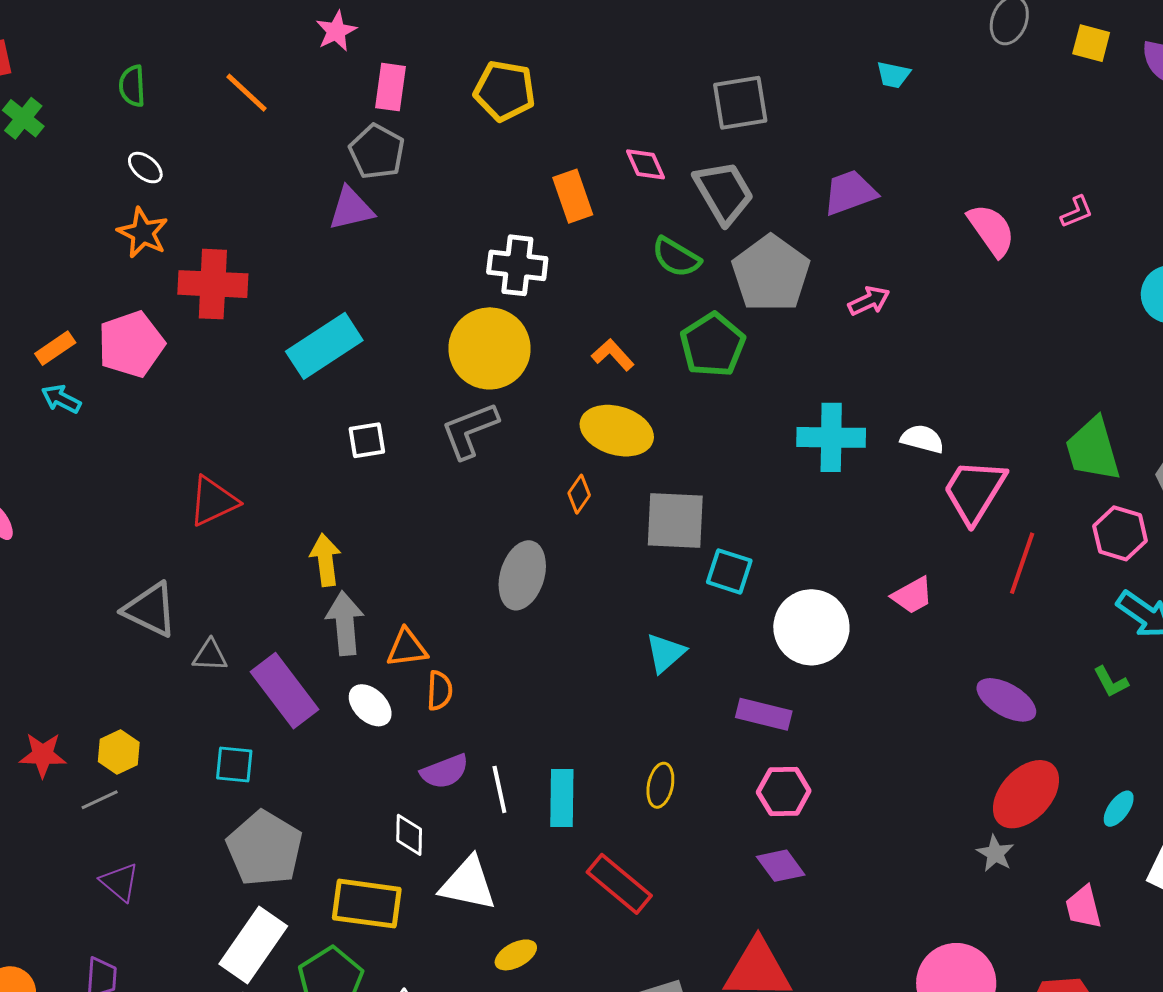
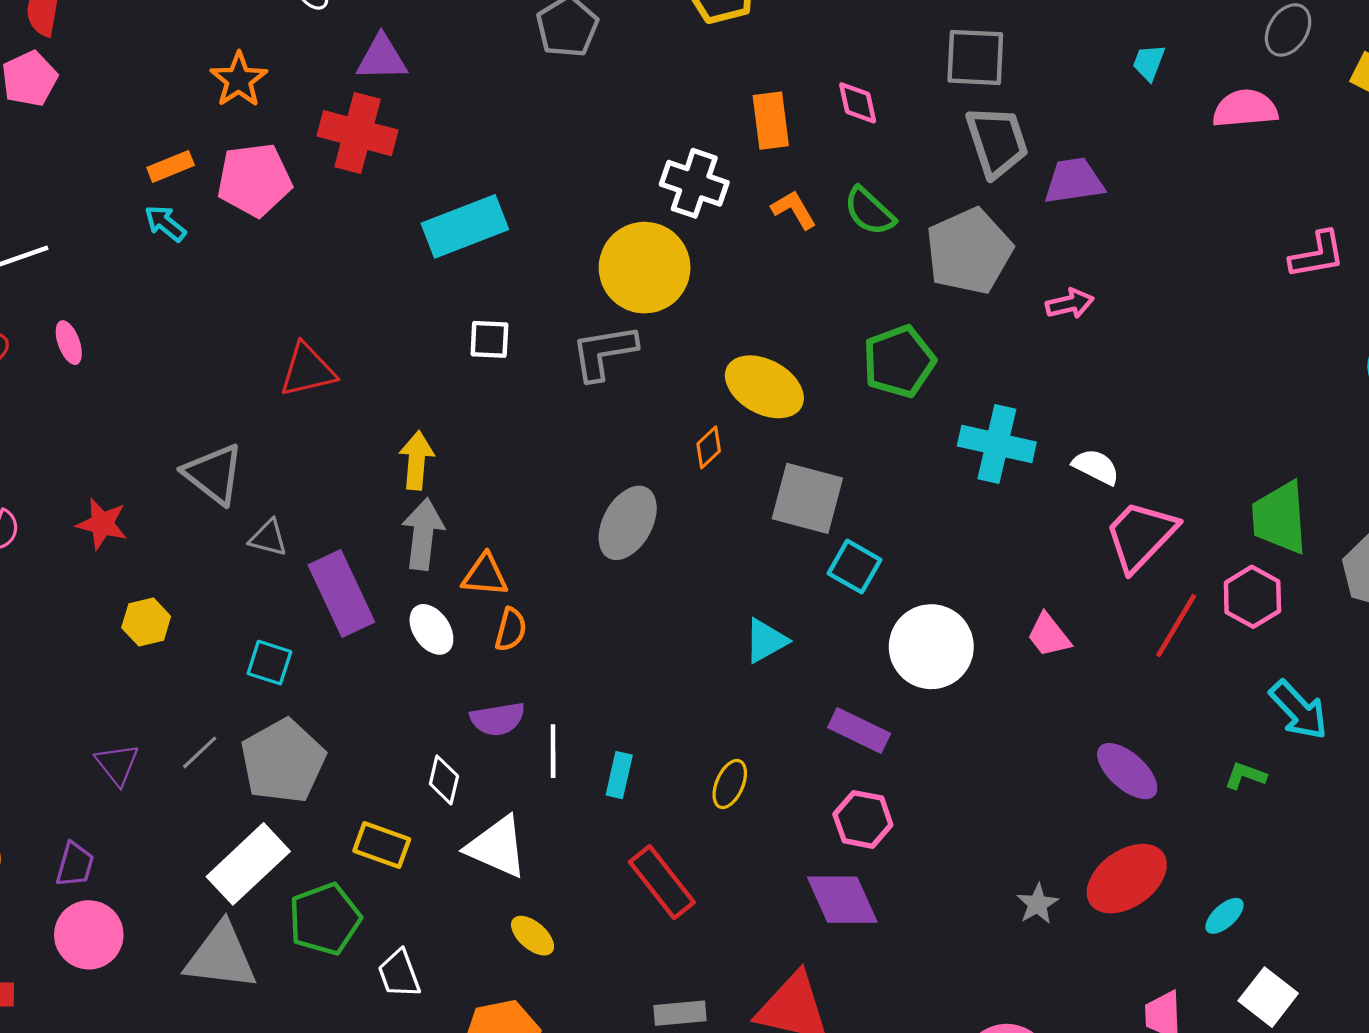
cyan trapezoid: (893, 75) -> (1149, 63), turned 87
gray trapezoid: (724, 192) -> (997, 142), moved
purple triangle: (351, 209) -> (382, 58), moved
pink L-shape: (1077, 212) -> (1317, 255), size x1.5
pink semicircle: (991, 230) -> (1245, 109), moved, turned -72
orange star: (143, 233) -> (239, 80), moved
green pentagon: (713, 345) -> (899, 361), moved
orange L-shape: (613, 355) -> (794, 210), moved
pink hexagon: (1120, 533) -> (1252, 597), moved
pink trapezoid: (912, 595) -> (1049, 635), turned 69
green L-shape: (1111, 682) -> (1245, 776), turned 126
red star: (43, 755) -> (102, 524), moved
cyan rectangle: (562, 798) -> (619, 775), size x0.7
gray line: (100, 800) -> (200, 752), moved, turned -30
gray star: (995, 853) -> (1037, 904), moved
purple diamond: (781, 866) -> (842, 900), size x1.4
yellow rectangle: (367, 904) -> (382, 845), size x0.7
yellow ellipse: (516, 955) -> (533, 936), turned 57

